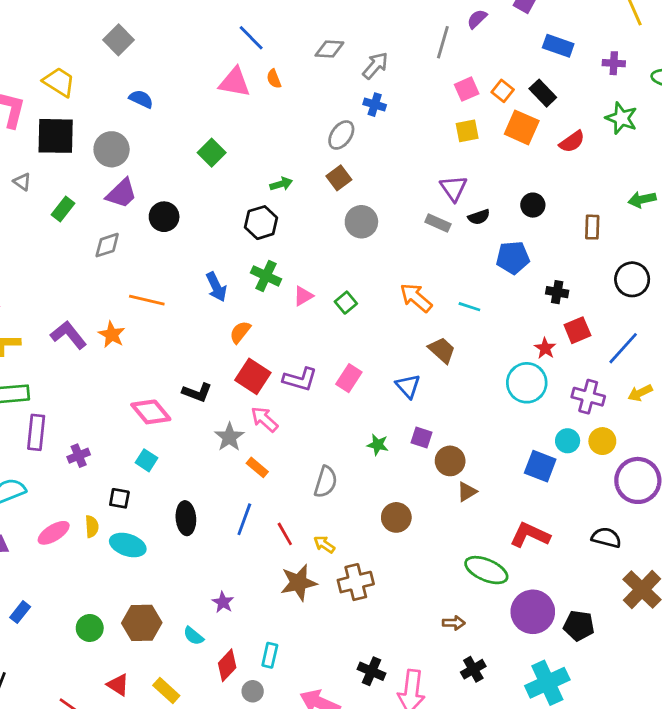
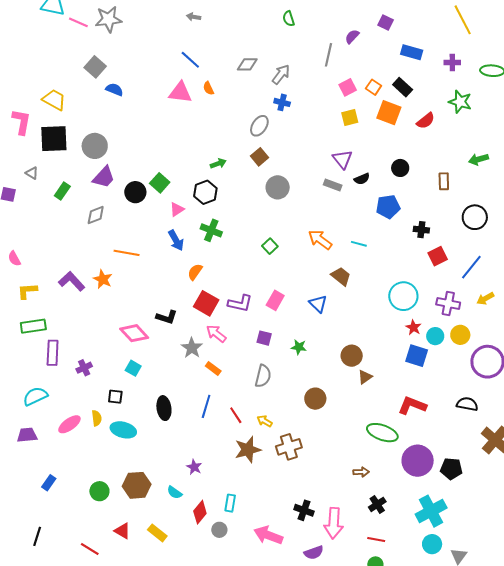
blue semicircle: (141, 99) -> (114, 89), moved
green square: (212, 153) -> (160, 183), moved
pink triangle: (303, 296) -> (177, 209), moved
red star: (545, 348) -> (413, 327), moved
purple square: (422, 437) -> (264, 338), moved

